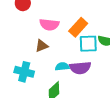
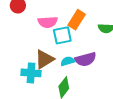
cyan square: (88, 44) -> (62, 35), moved
brown triangle: (42, 46) -> (44, 59), moved, size x1.5

